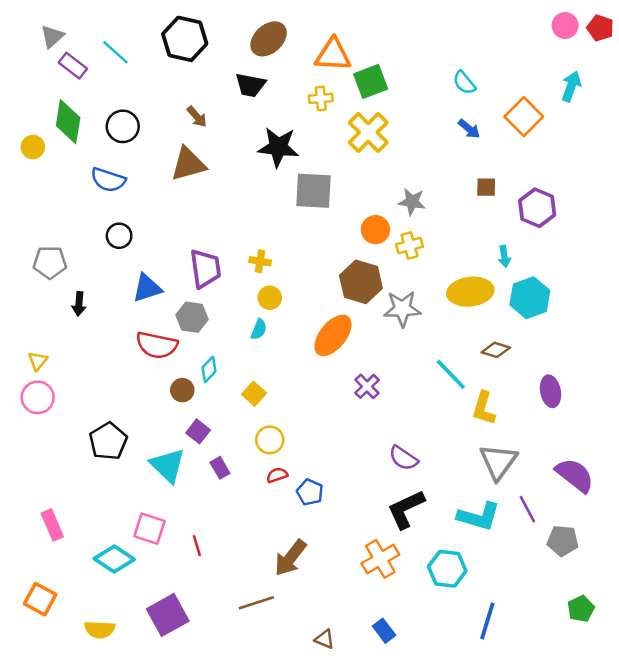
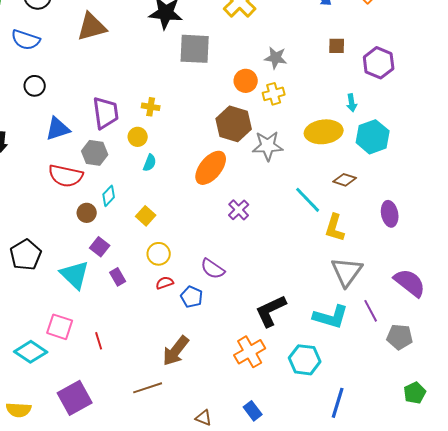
yellow circle: (270, 298) -> (138, 137), moved
purple semicircle: (403, 458) -> (213, 269), moved

